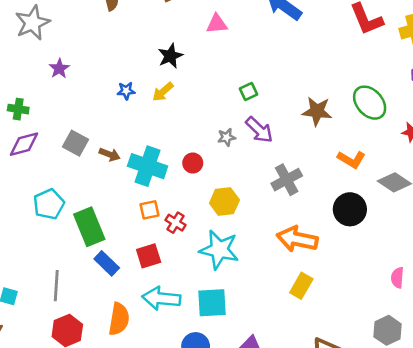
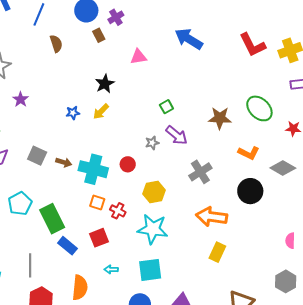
orange square: (150, 210) -> (97, 202), turned 35
cyan arrow: (161, 298) -> (111, 269), size x0.5

